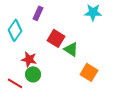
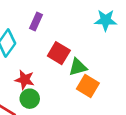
green triangle: (71, 49) -> (78, 67), turned -49
orange square: (89, 72) -> (88, 86), moved

